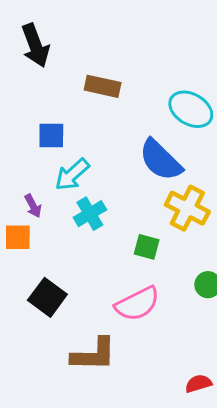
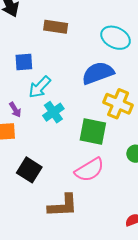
blue semicircle: (161, 160) -> (98, 73), turned 120
green square: (147, 247) -> (93, 131), size x1.6

